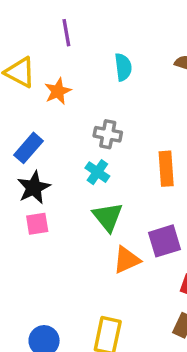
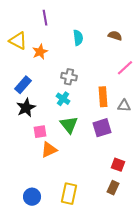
pink square: (37, 224) -> (40, 132), moved
purple square: (164, 241) -> (102, 128), moved
orange triangle: (127, 260) -> (49, 150), moved

